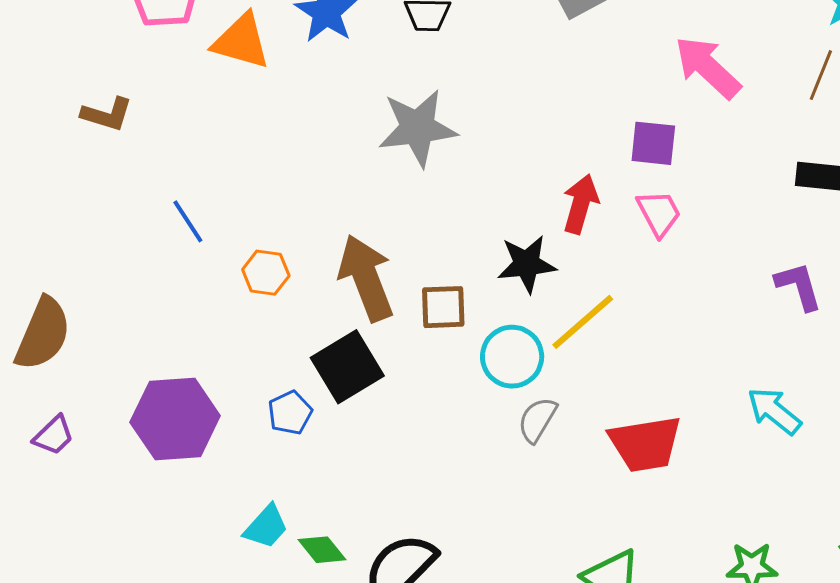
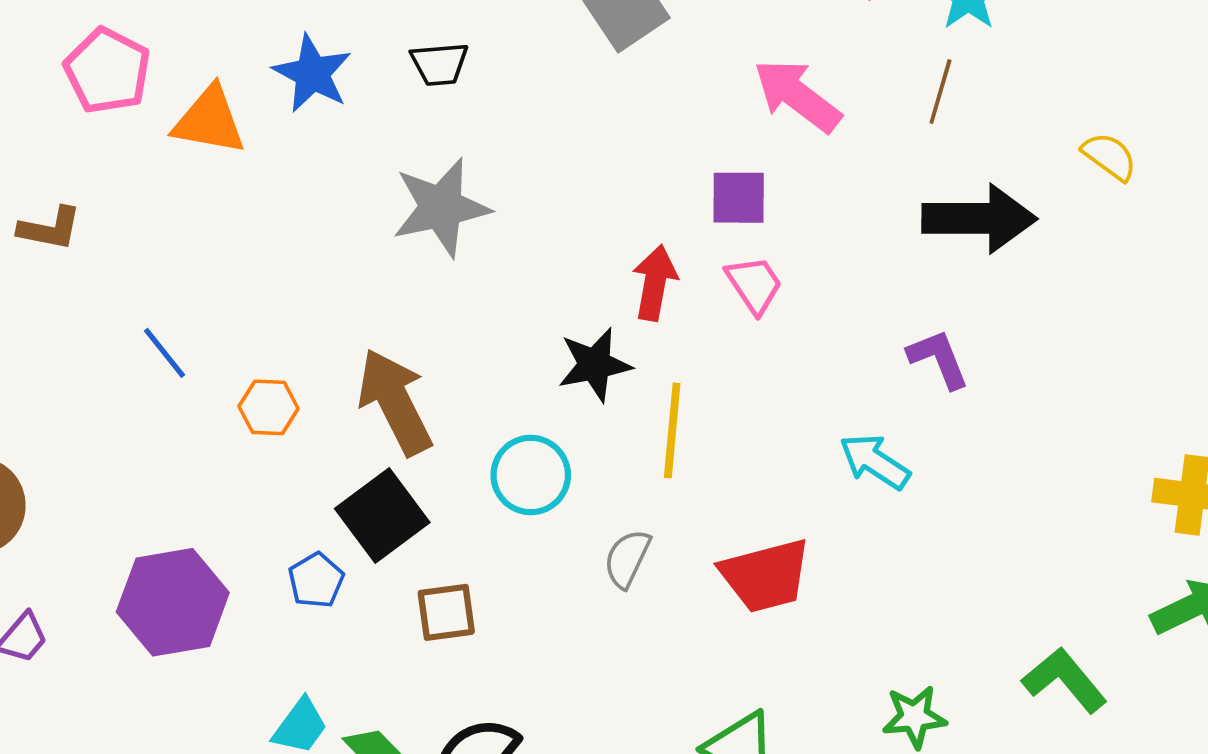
brown square: (443, 307) -> (446, 612), moved
yellow line: (583, 322) -> (672, 430), turned -38
cyan circle: (512, 357) -> (531, 475), moved
cyan arrow: (774, 411) -> (875, 462), moved

